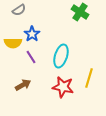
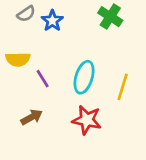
blue star: (32, 34) -> (52, 21), moved
yellow line: (89, 78) -> (123, 87), moved

